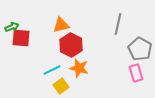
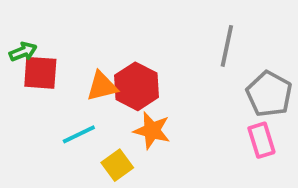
orange triangle: (61, 25) -> (102, 86), moved
cyan line: (52, 70) -> (79, 134), moved

